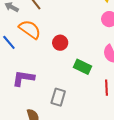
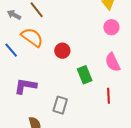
green rectangle: (82, 67) -> (85, 75), turned 42

